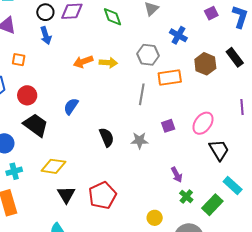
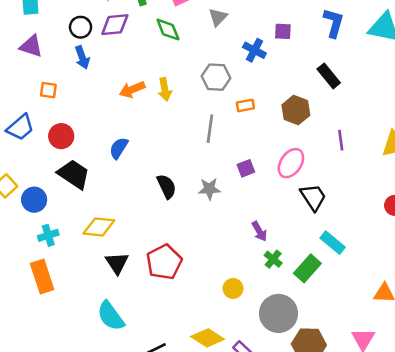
purple square: (211, 13) -> (283, 31), moved, turned 32
yellow arrow: (108, 63) -> (165, 89), turned 78
brown hexagon: (205, 64) -> (296, 110), moved
orange rectangle: (170, 77) -> (245, 105), size x0.6

